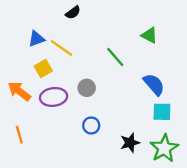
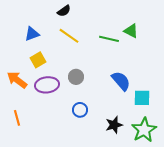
yellow line: (62, 48) -> (69, 36), moved
green line: (115, 57) -> (109, 39), moved, turned -36
blue semicircle: (154, 84) -> (121, 81), moved

